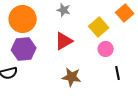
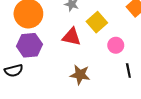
yellow square: (99, 27) -> (97, 22), moved
red triangle: (64, 41) -> (72, 37), turned 42

